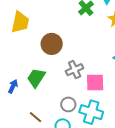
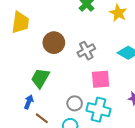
gray cross: (75, 70) -> (86, 51), moved
blue arrow: (13, 86) -> (29, 102), moved

